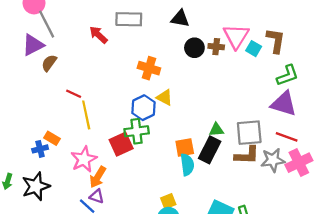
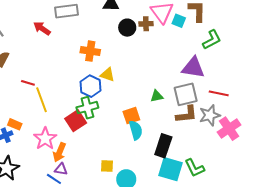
purple triangle: (284, 104) -> (193, 68), moved
black rectangle: (210, 150) -> (163, 146), moved
pink cross: (299, 163) -> (229, 129), moved
yellow square: (168, 201) -> (107, 166), moved, turned 32

